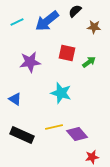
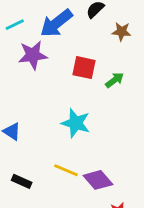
purple star: (30, 62) -> (33, 55), moved
yellow line: (54, 127) -> (66, 170), turned 36
black rectangle: (22, 135) -> (22, 181), size x0.6

